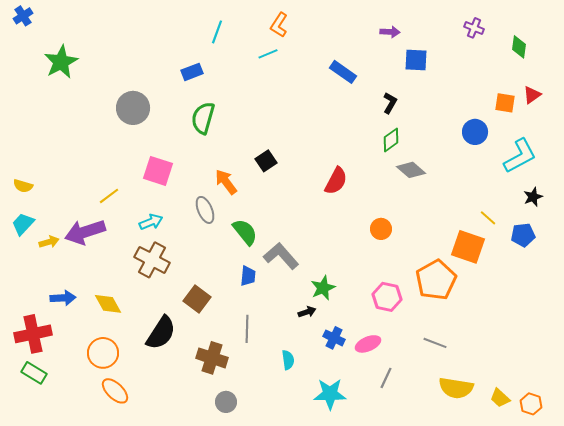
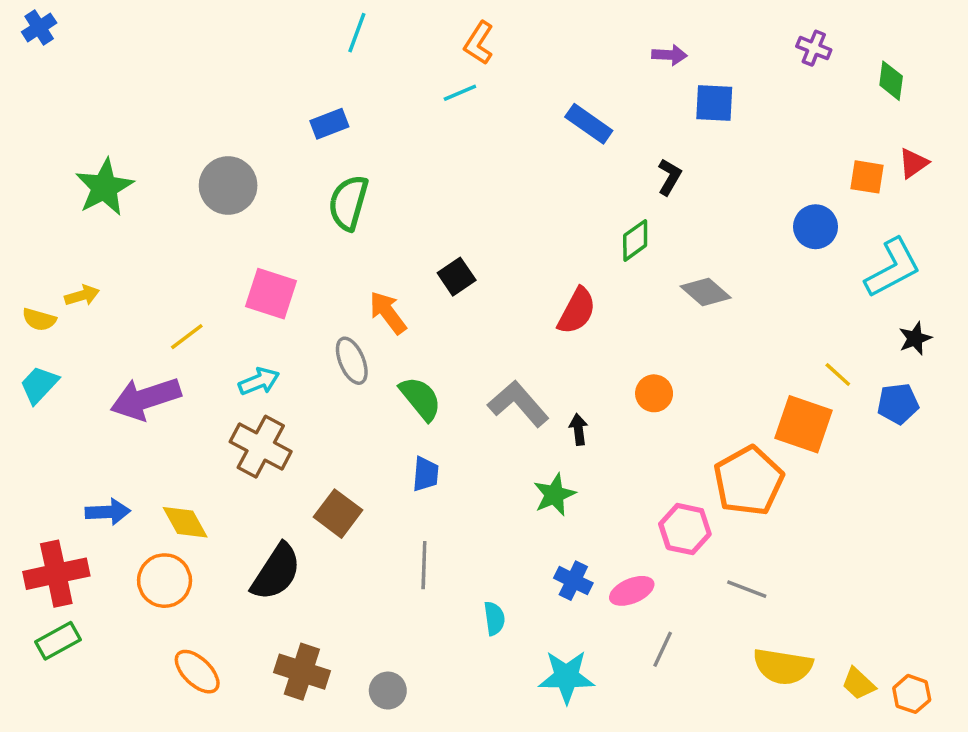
cyan line: (217, 32) -> (357, 33), moved
green star: (61, 62) -> (104, 187), moved
green diamond: (391, 140) -> (635, 240), moved
yellow arrow: (49, 242) -> (82, 295), moved
gray L-shape: (281, 256) -> (518, 404), moved
pink hexagon: (387, 297) -> (685, 529), moved
black arrow: (307, 312) -> (578, 429), moved, turned -78
orange circle: (103, 353) -> (165, 581), moved
brown cross: (212, 358) -> (302, 672), moved
green rectangle: (34, 373) -> (58, 641), turned -60

